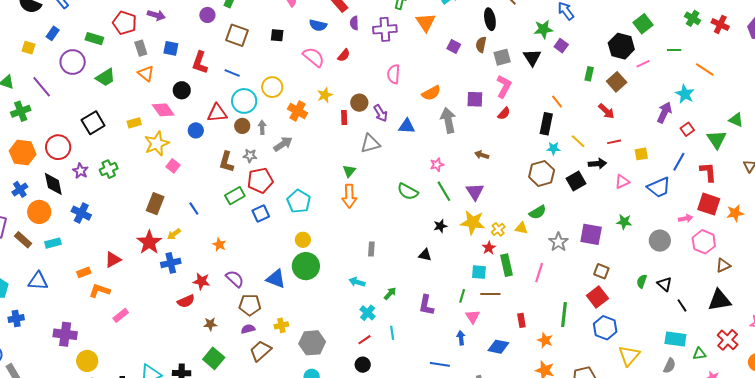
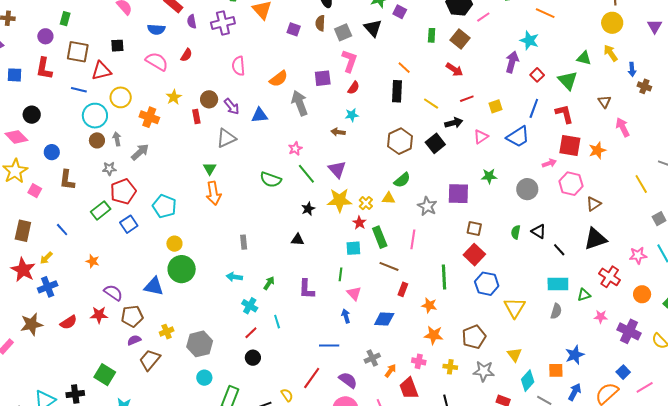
red L-shape: (200, 63) -> (44, 68), moved
red triangle: (217, 113) -> (101, 71), moved
cyan star: (553, 148) -> (352, 115), moved
brown L-shape: (227, 162) -> (67, 180), moved
red star: (201, 281) -> (99, 315), moved
brown line: (490, 294) -> (389, 266), moved, turned 30
red rectangle: (521, 320) -> (403, 289), turned 40
brown star: (210, 324) -> (32, 324), moved, size x1.6

